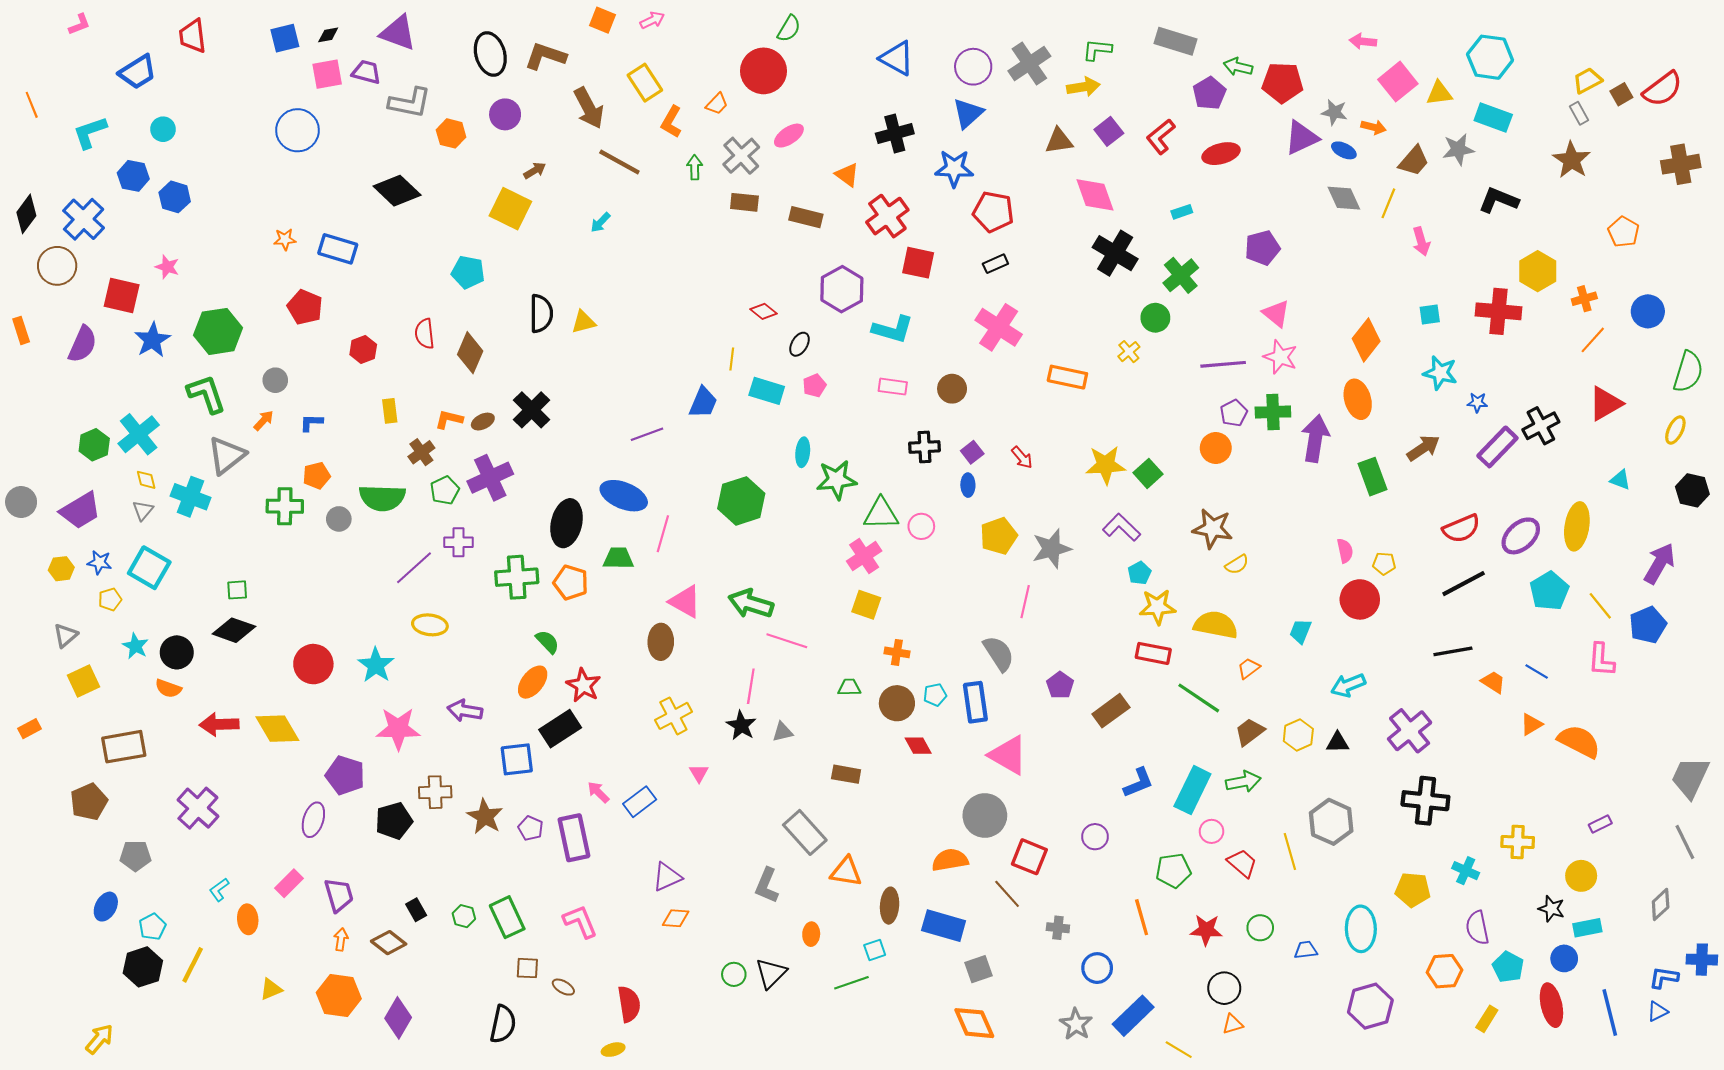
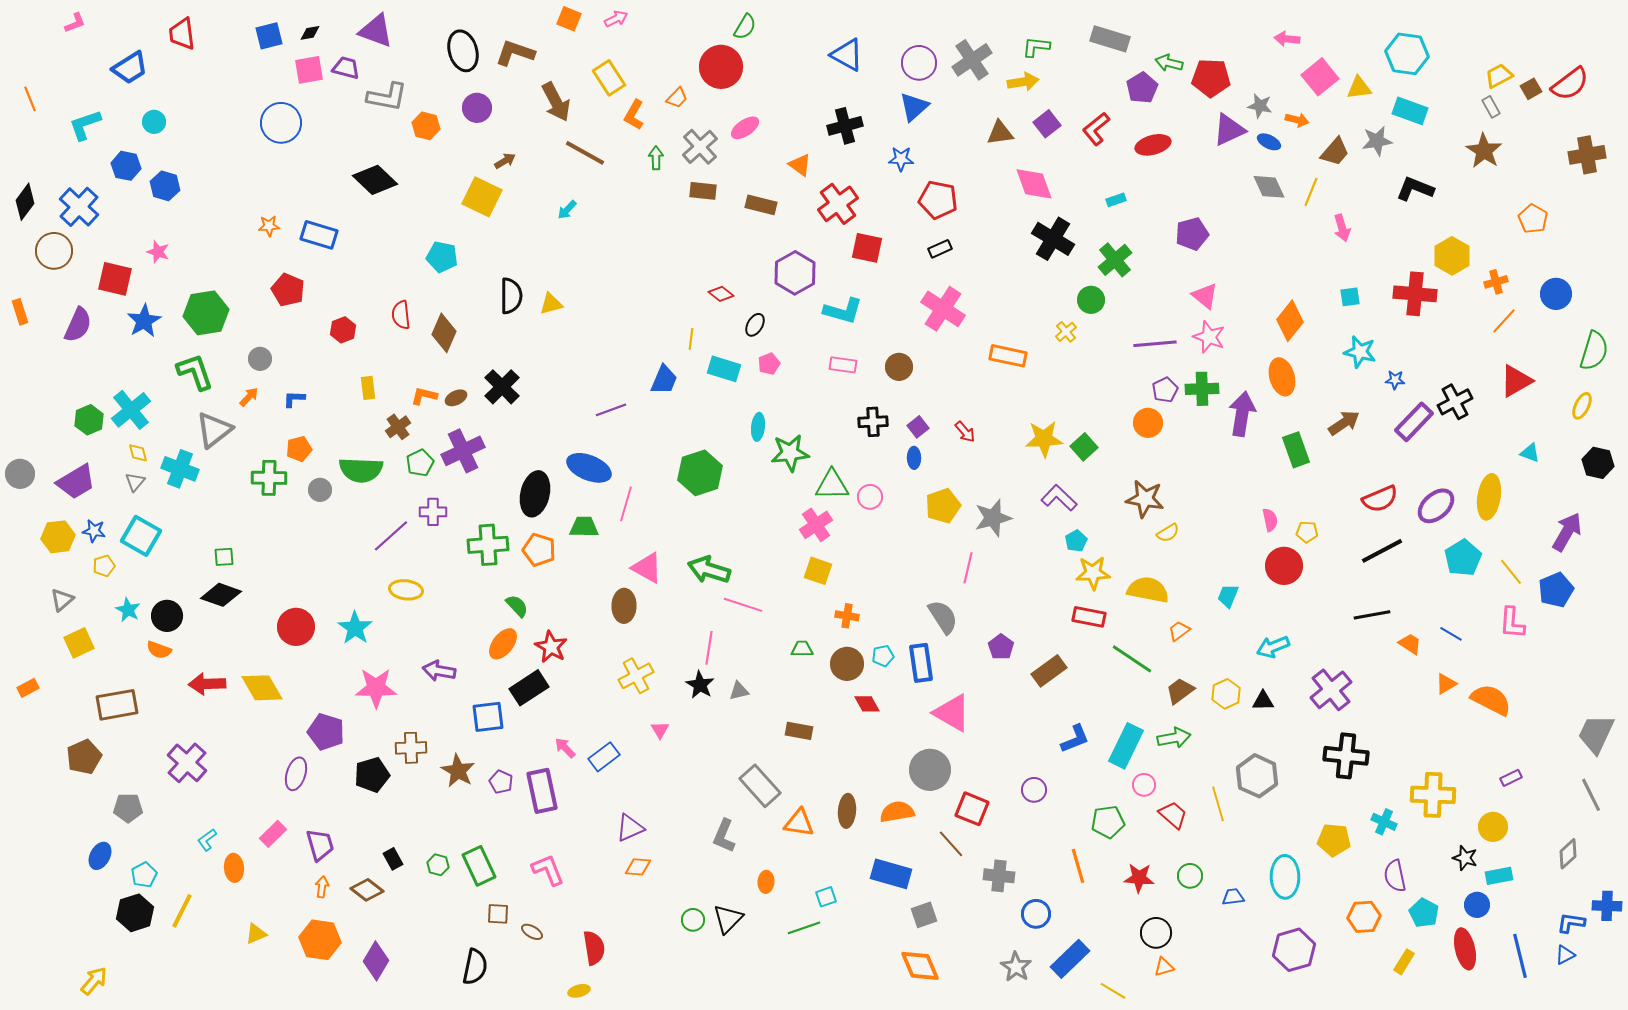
blue star: (954, 168) -> (901, 159), size x0.7
yellow hexagon: (61, 569) -> (58, 537), size x1.4
yellow cross: (1518, 842) -> (1433, 795), size x1.4
brown ellipse: (890, 906) -> (847, 811), moved
gray cross: (1058, 928) -> (999, 876), size x1.4

